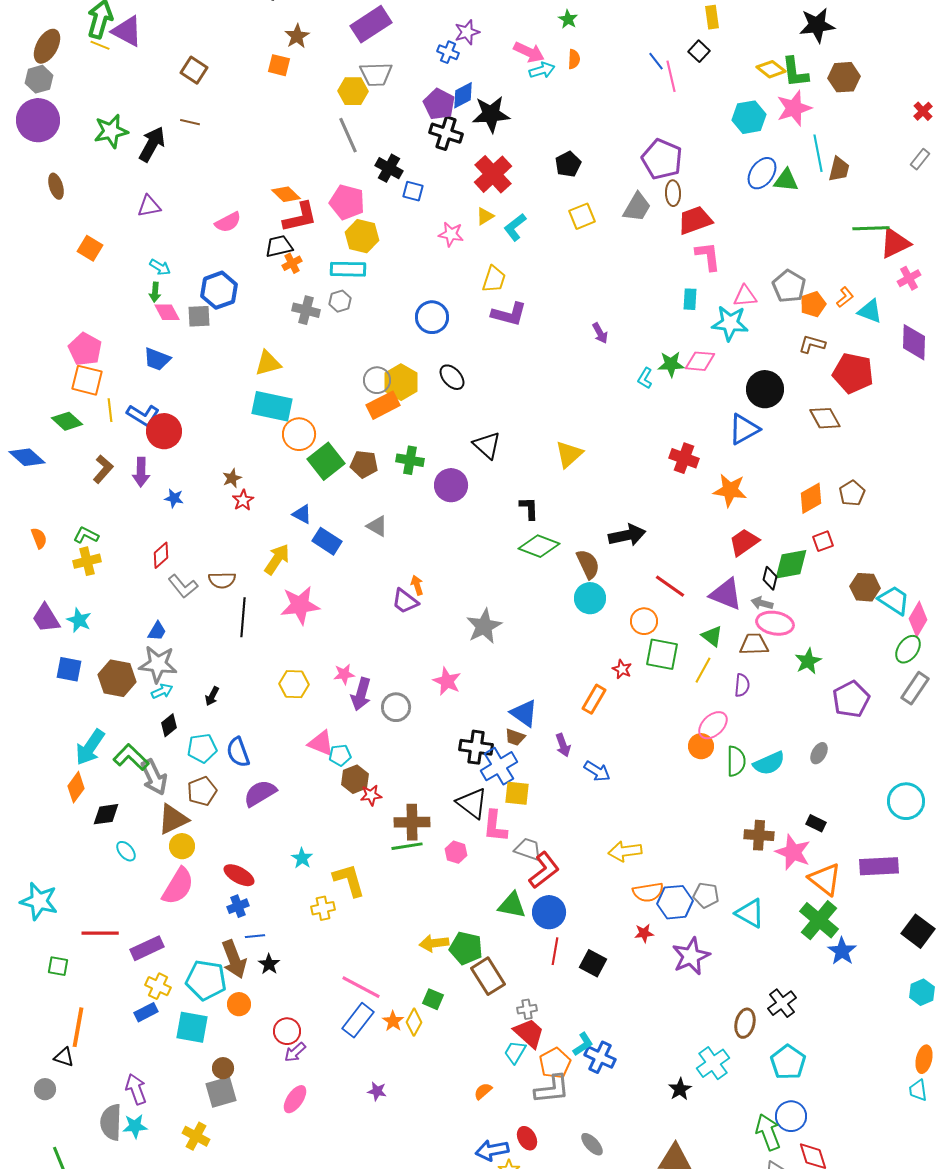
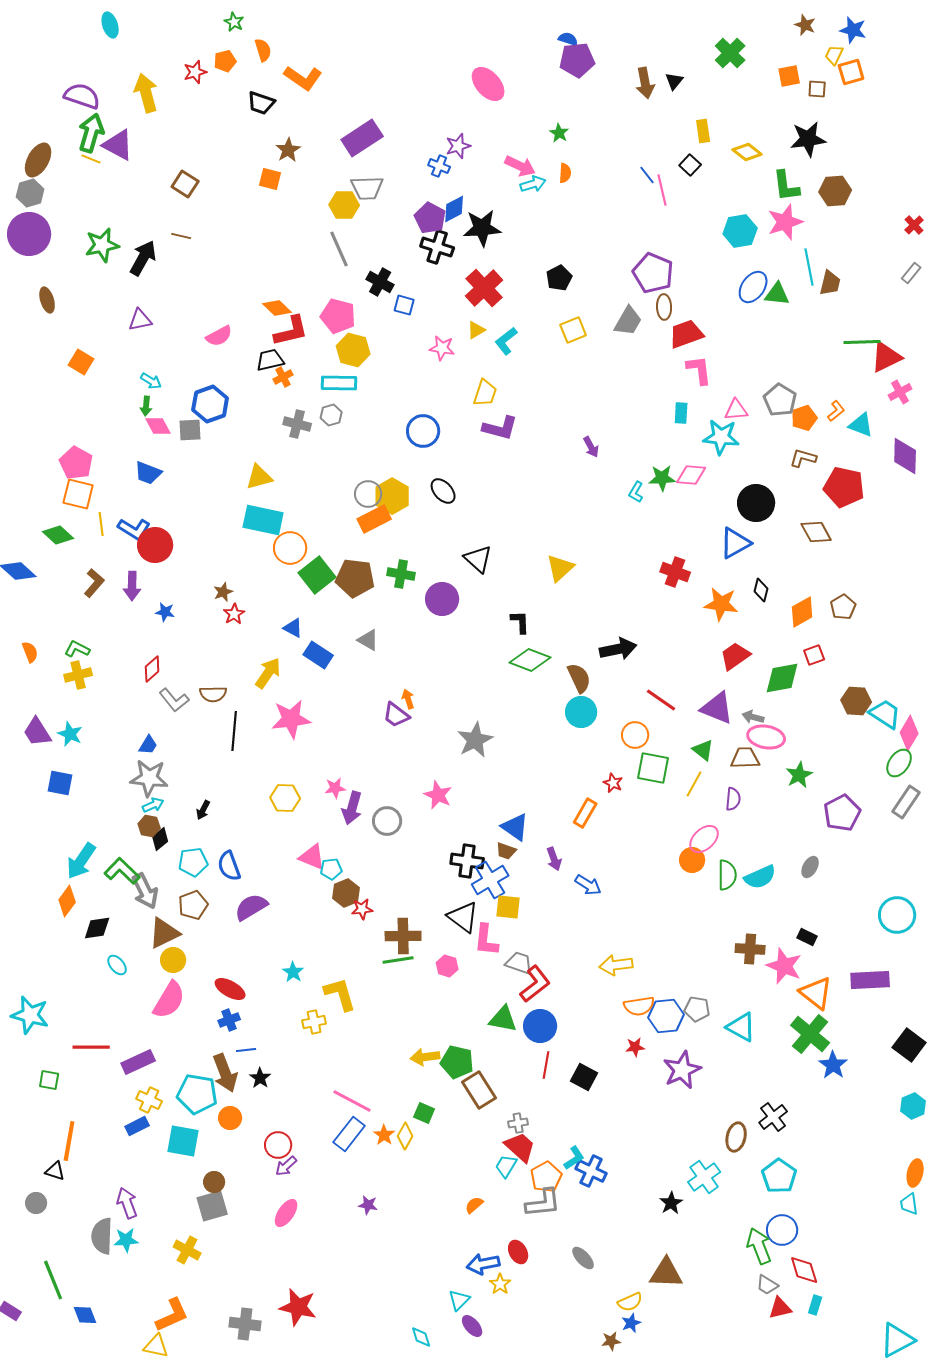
yellow diamond: (771, 69) -> (747, 152), moved
brown pentagon: (364, 464) -> (355, 578), size x1.4
black diamond: (770, 578) -> (761, 590), moved
brown hexagon: (117, 678) -> (149, 826), moved, size x0.6

